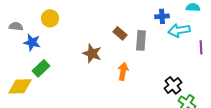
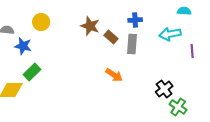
blue cross: (162, 16) -> (135, 20), moved
brown star: (92, 53) -> (90, 26), moved
orange arrow: (123, 71) -> (114, 75), turned 114

